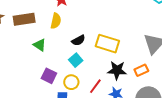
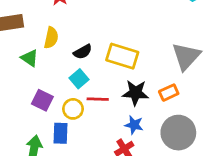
yellow semicircle: (56, 21) -> (51, 38), moved
red line: (95, 86) -> (98, 99), moved, turned 56

